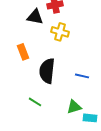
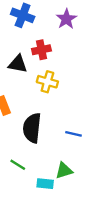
cyan rectangle: (90, 118) -> (45, 184), moved

